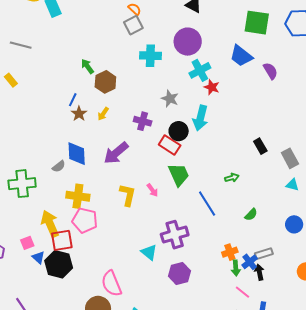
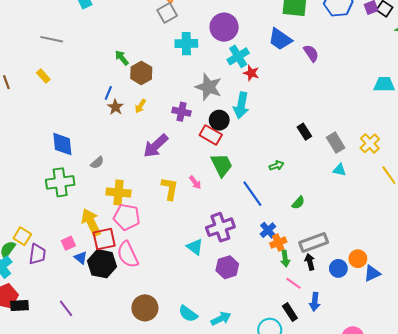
gray star: (170, 99) -> (209, 87), size x1.5
blue diamond: (77, 154) -> (62, 144), moved
blue circle: (294, 224) -> (338, 268), moved
gray rectangle: (264, 254) -> (314, 242), size x1.5
blue cross: (250, 262) -> (268, 230), moved
pink semicircle: (112, 284) -> (128, 255), moved

